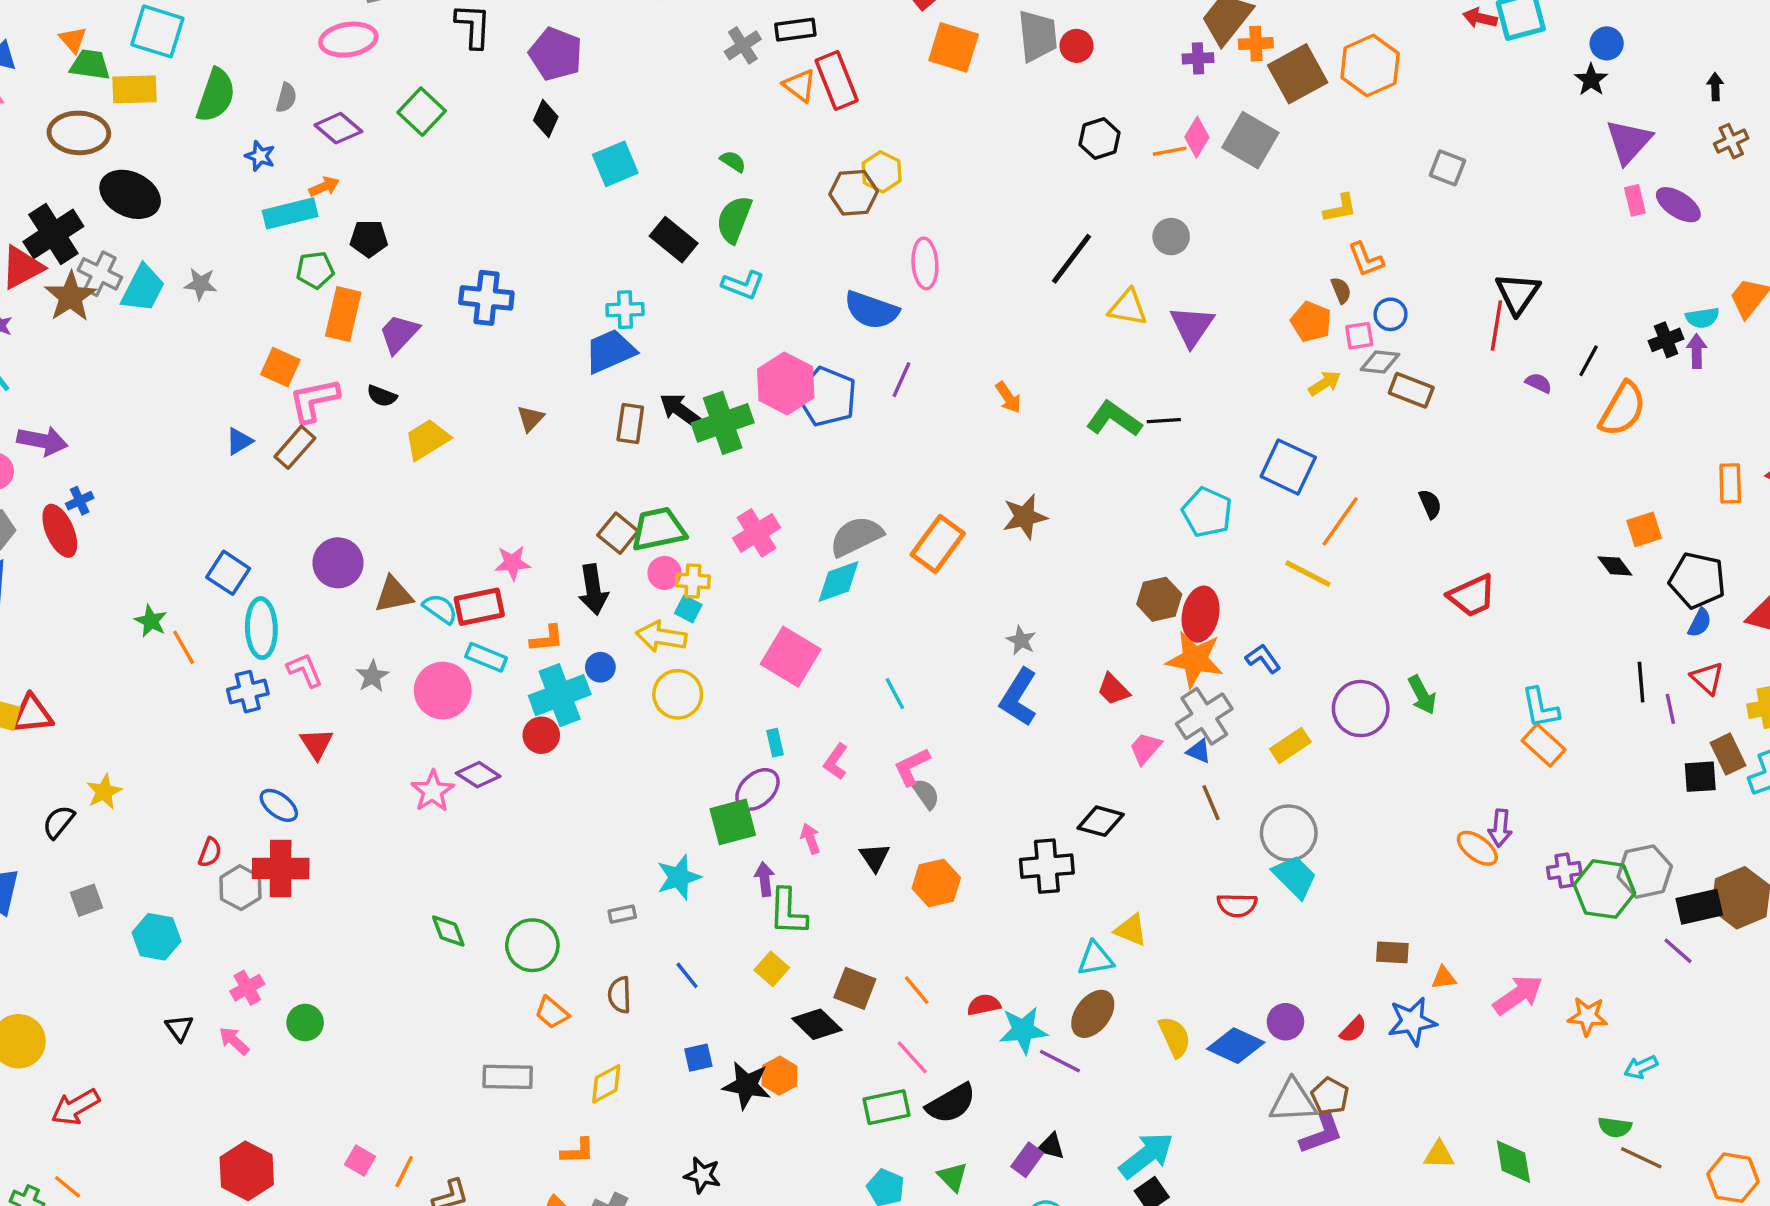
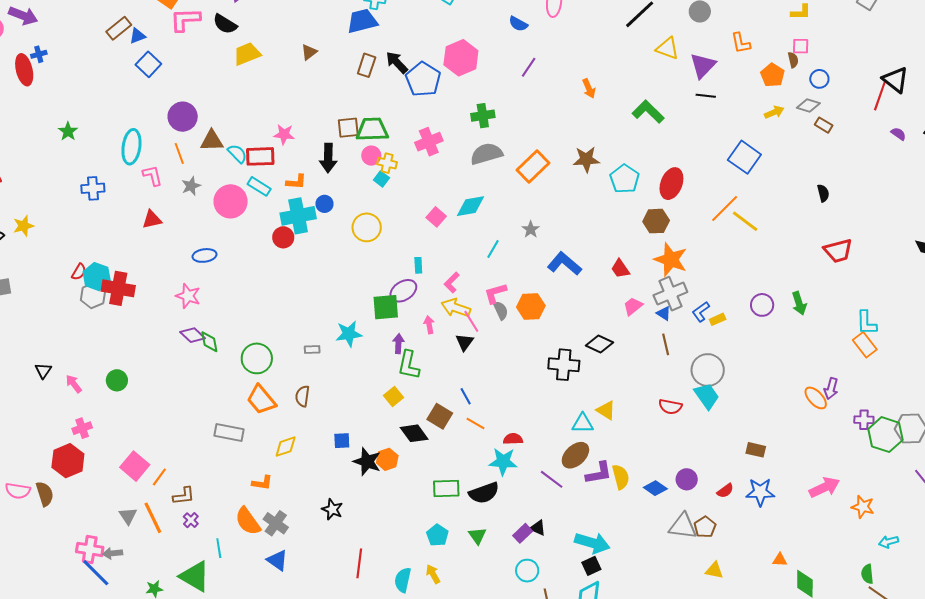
orange L-shape: (1366, 259) -> (741, 43), moved
black triangle: (1518, 293) -> (895, 80), turned -36
blue semicircle: (871, 310) -> (518, 24), size x0.6
pink square: (1359, 336) -> (801, 46), moved
brown rectangle: (1411, 390) -> (824, 125), size x0.7
black semicircle: (382, 396) -> (225, 24), size x1.4
blue pentagon: (827, 397) -> (423, 79), moved
black line: (1164, 421) -> (706, 96), moved
green cross: (723, 423) -> (483, 116), moved, size x0.7
brown rectangle: (295, 447) -> (119, 28), moved
cyan pentagon: (1207, 512) -> (625, 179), moved
orange line: (1340, 521) -> (725, 209), moved
brown square: (618, 533) -> (348, 128), turned 35
blue square: (228, 573) -> (148, 64), moved
cyan diamond: (838, 582) -> (471, 206), moved
red ellipse: (1201, 614) -> (671, 184), moved
yellow arrow: (661, 637) -> (456, 308), moved
gray star: (1021, 640) -> (531, 229), moved
orange line: (184, 647) -> (179, 153), moved
pink square: (791, 657) -> (436, 217), size x0.6
blue L-shape: (1263, 659) -> (701, 312), moved, turned -100
blue cross: (248, 692) -> (93, 188), moved
cyan line: (895, 694) -> (493, 249), turned 48
blue L-shape: (1019, 697) -> (564, 264), turned 88
purple circle: (1361, 709) -> (762, 305), size x0.7
red triangle: (317, 744) -> (152, 220), turned 40
yellow rectangle: (1290, 746) -> (718, 319), size x0.7
purple diamond: (478, 775) -> (193, 335), moved
pink star: (433, 791) -> (188, 296), moved, turned -30
blue ellipse: (279, 805) -> (205, 255), moved, turned -55
orange hexagon: (936, 883) -> (531, 306), moved
cyan hexagon: (156, 937) -> (97, 277), moved
blue line: (687, 975) -> (466, 396), moved
orange triangle: (1444, 978) -> (780, 560), moved
pink cross: (247, 988) -> (82, 428), moved
orange line: (917, 990) -> (476, 424), turned -30
orange trapezoid: (552, 1013) -> (261, 400), size x1.5
cyan star: (1023, 1030) -> (503, 462), moved
blue diamond: (1236, 1046) -> (655, 488), size x0.7
pink line: (912, 1057) -> (471, 321), moved
green semicircle: (1615, 1127) -> (867, 574), turned 66
purple L-shape: (1321, 1133) -> (599, 473), moved
cyan arrow: (1146, 1155) -> (592, 543), turned 44
yellow triangle: (1439, 1155) -> (714, 570), moved
pink square: (360, 1160) -> (135, 466), size x1.6

